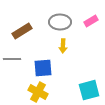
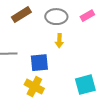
brown rectangle: (22, 31) -> (21, 15), moved

